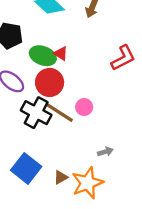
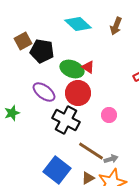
brown line: (60, 113) -> (91, 151), moved
gray arrow: (105, 152) -> (111, 159), moved

